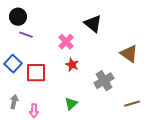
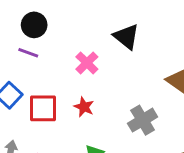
black circle: (18, 17) -> (34, 25), moved
red star: (72, 65) -> (84, 107), moved

